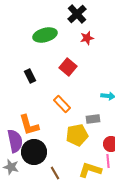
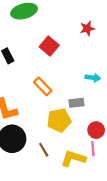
red star: (87, 38) -> (87, 29), moved
brown line: (55, 173) -> (44, 150), moved

